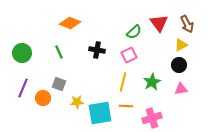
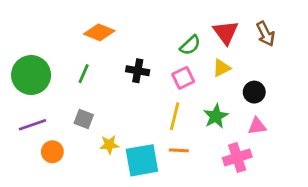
yellow triangle: (181, 45) -> (222, 68), moved
green line: (59, 52) -> (84, 74), turned 48
green circle: (22, 53) -> (31, 75), size x1.4
purple line: (23, 88) -> (32, 125), turned 48
orange circle: (43, 98) -> (52, 152), moved
pink cross: (152, 118) -> (237, 157), moved

